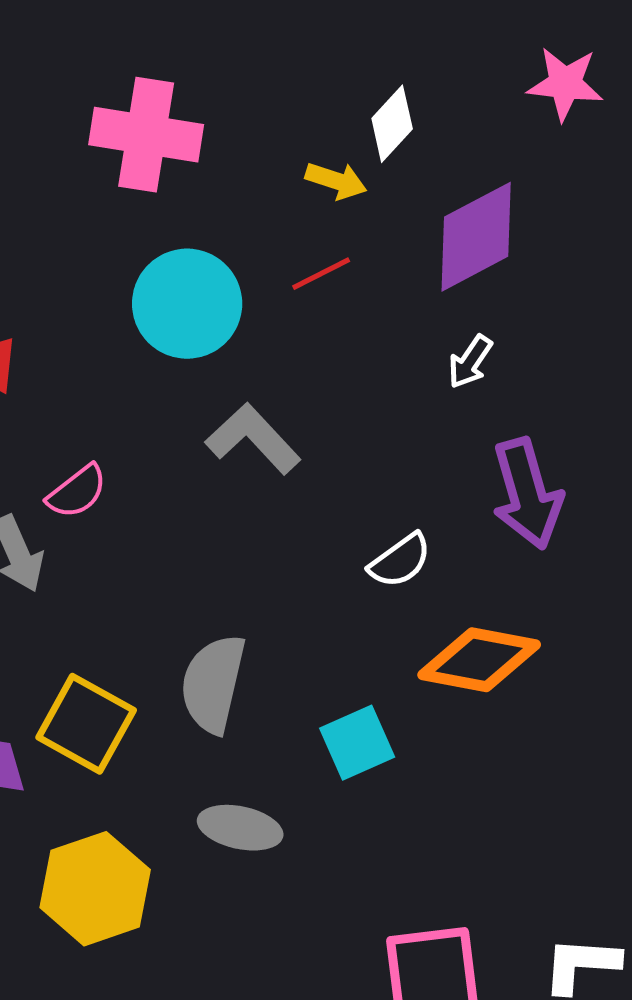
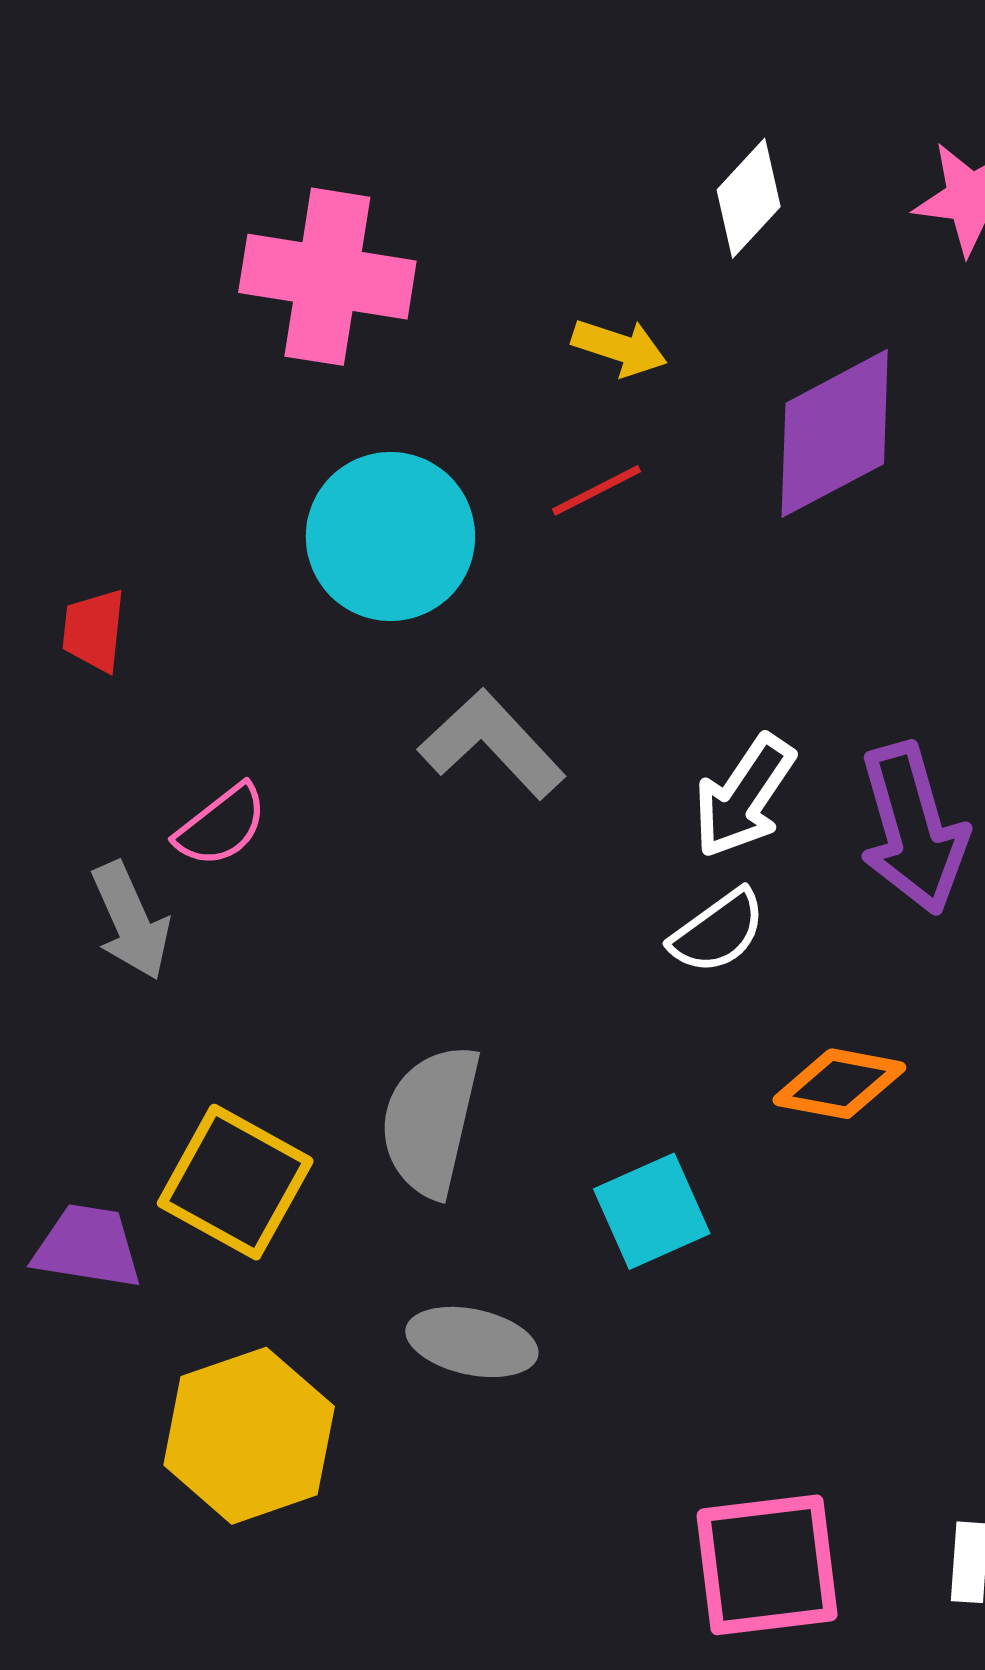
white diamond: (392, 124) -> (749, 198), moved
white arrow: (470, 362) -> (744, 796), moved, size x1.5
orange diamond: (479, 660) -> (839, 1084), size x0.7

